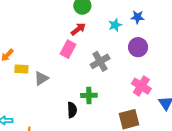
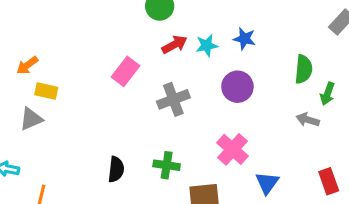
red arrow: (78, 29) -> (174, 44), moved
gray triangle: (41, 78) -> (31, 119), moved
green cross: (89, 95) -> (167, 165), moved

